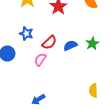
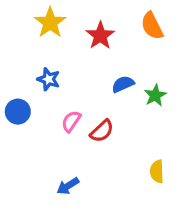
red semicircle: (49, 42) -> (102, 131), moved
blue semicircle: (70, 46) -> (123, 84), moved

